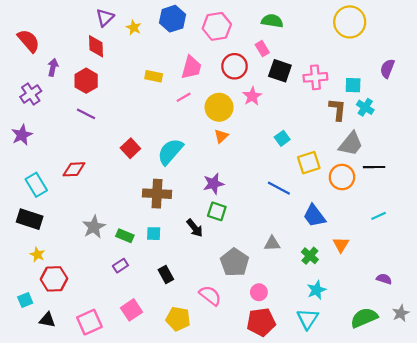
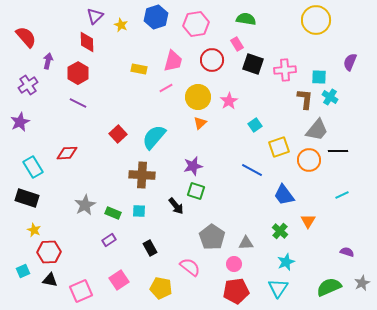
pink star: (252, 96) -> (229, 101), moved
gray triangle: (272, 243) -> (246, 243), moved
black triangle: (47, 320) -> (50, 280), moved

